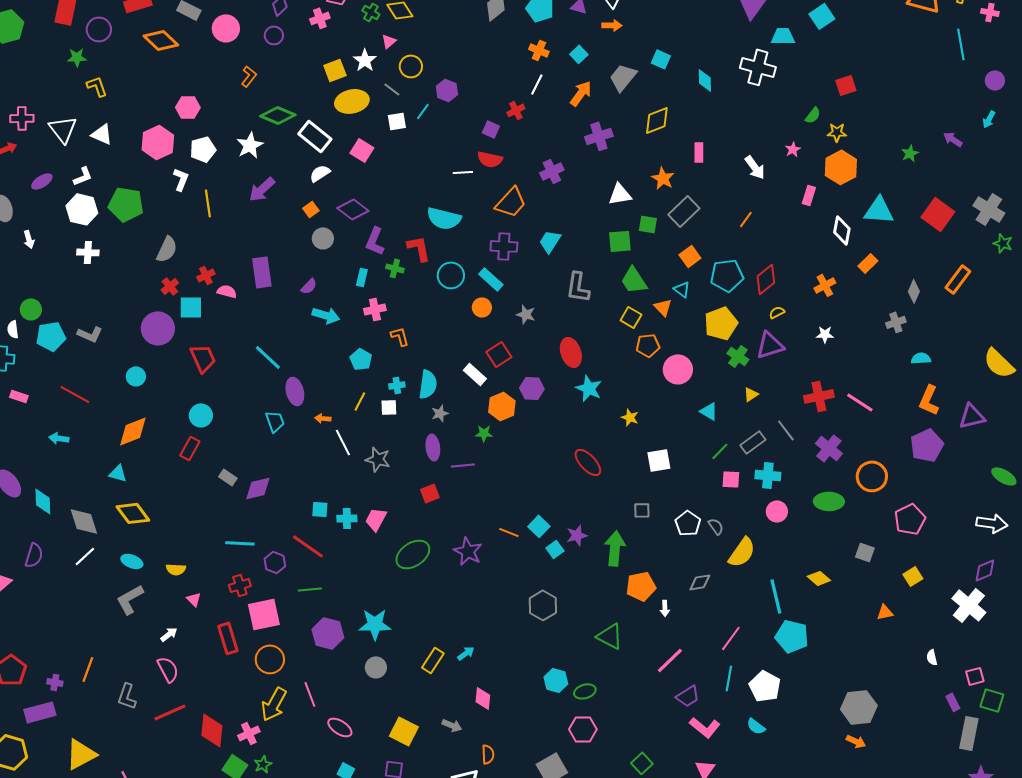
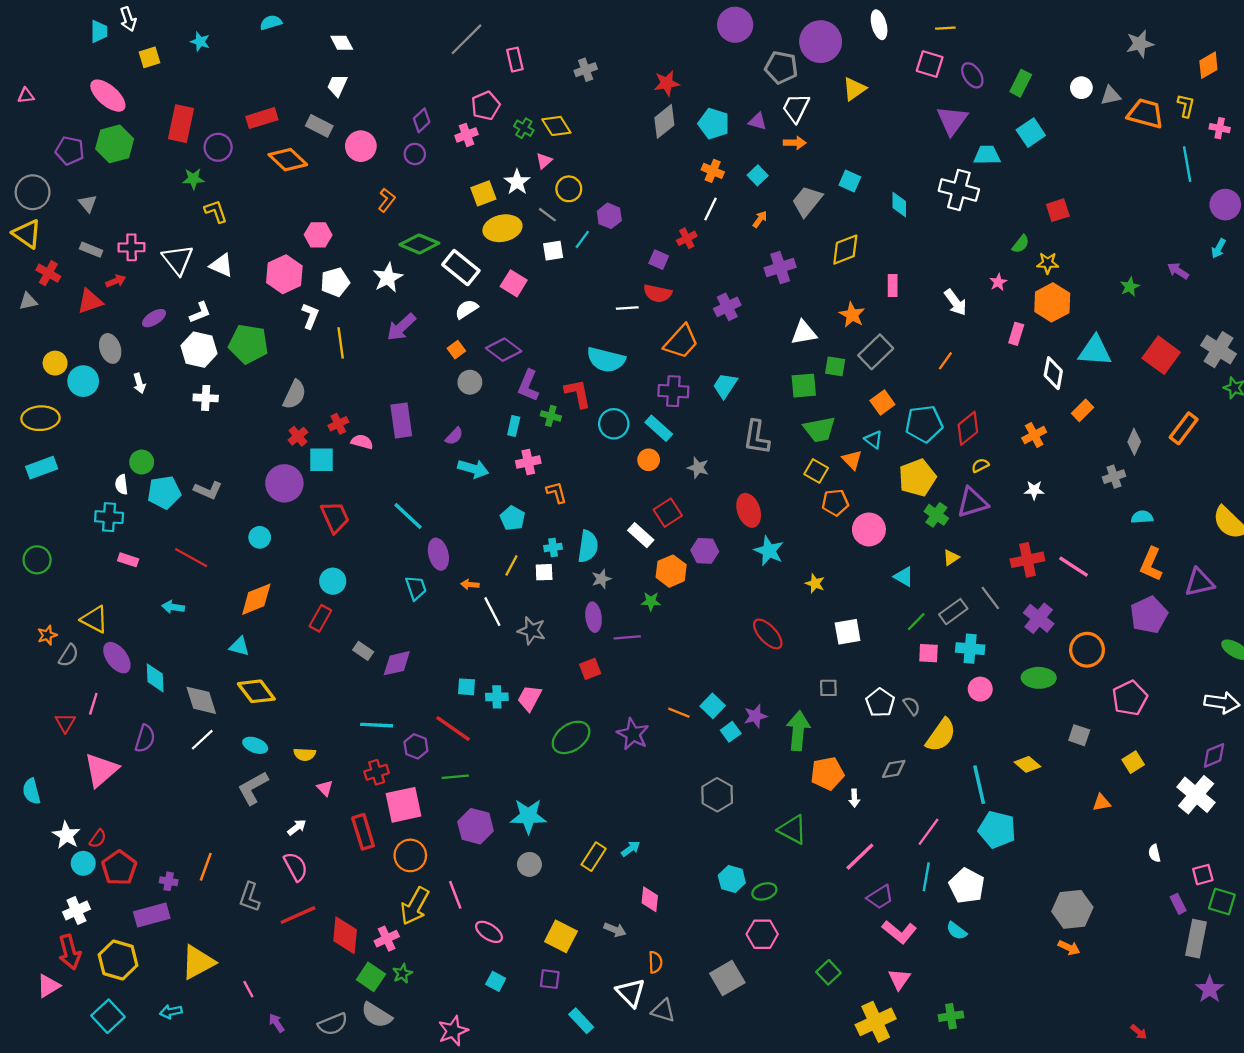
purple circle: (995, 80) -> (1225, 205), size x1.4
orange arrow: (581, 93) -> (760, 219), size x0.6
green trapezoid: (634, 280) -> (819, 429), turned -68

